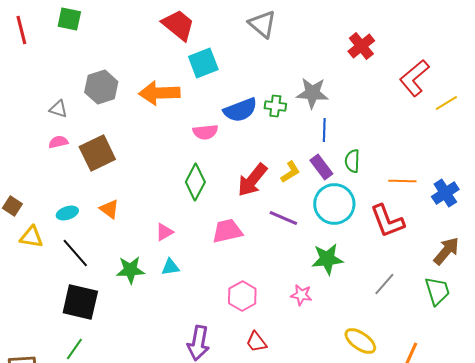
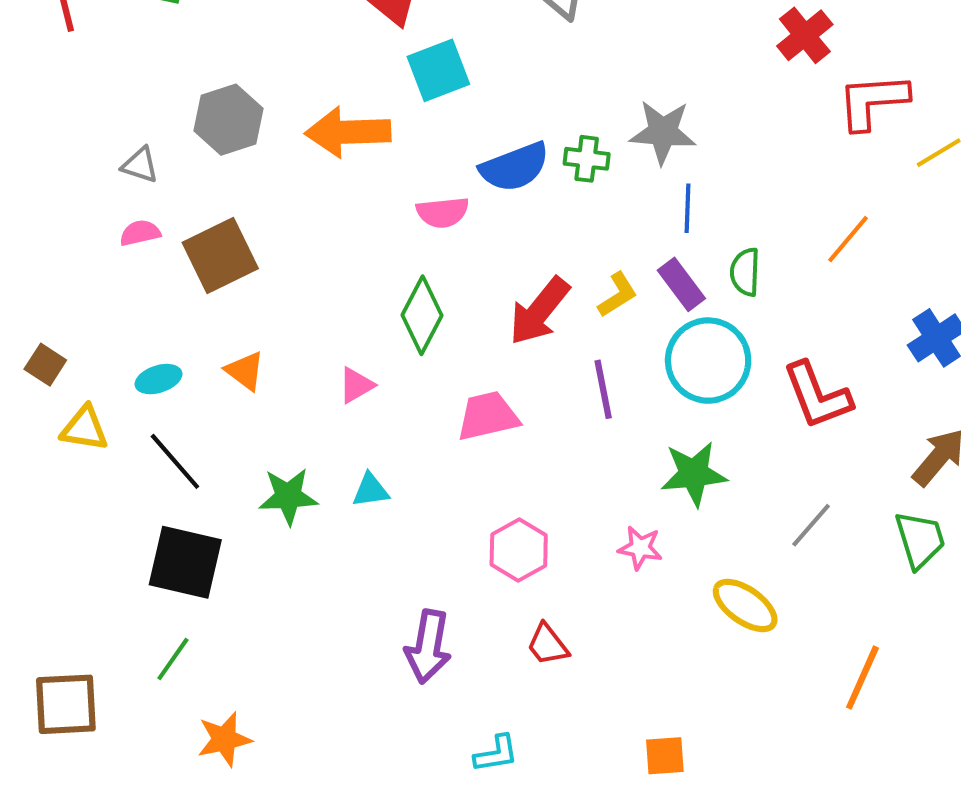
red cross: (361, 46) -> (805, 35), moved
red L-shape: (414, 78) -> (873, 101), turned 36
orange line: (402, 181) -> (848, 239), moved, turned -52
purple line: (283, 218) -> (603, 389), turned 56
pink triangle: (164, 232) -> (356, 385), moved
yellow ellipse: (360, 341) -> (745, 605), moved

